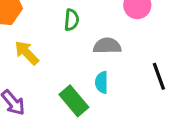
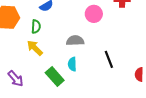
green semicircle: (72, 20) -> (36, 27), moved
yellow arrow: (27, 53) -> (35, 48), moved

